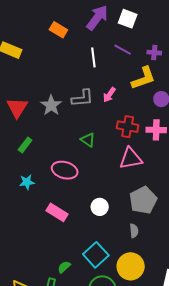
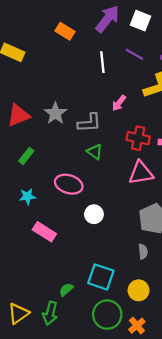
gray L-shape: (83, 98) -> (89, 123), moved
red triangle: (17, 108) -> (18, 115), turned 35
white circle: (100, 207) -> (94, 214), moved
pink rectangle: (57, 212) -> (44, 232), moved
cyan square: (96, 255) -> (101, 277), turned -30
yellow circle: (131, 266) -> (139, 290), size x0.7

